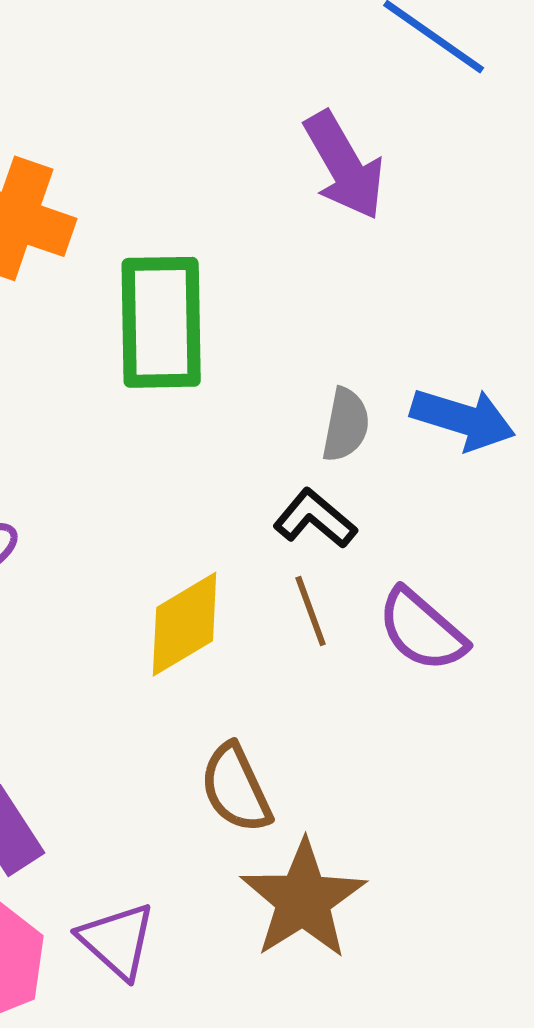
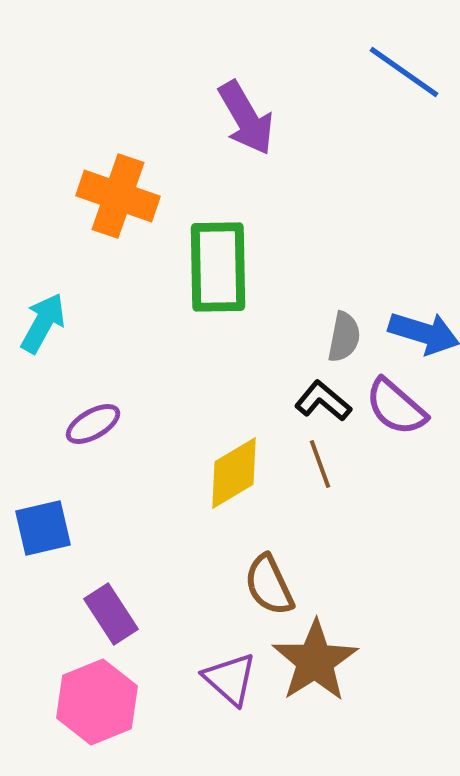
purple arrow: (344, 166) -> (246, 118), moved
purple semicircle: (422, 630) -> (396, 407), moved
purple triangle: (117, 941) -> (230, 679), moved

